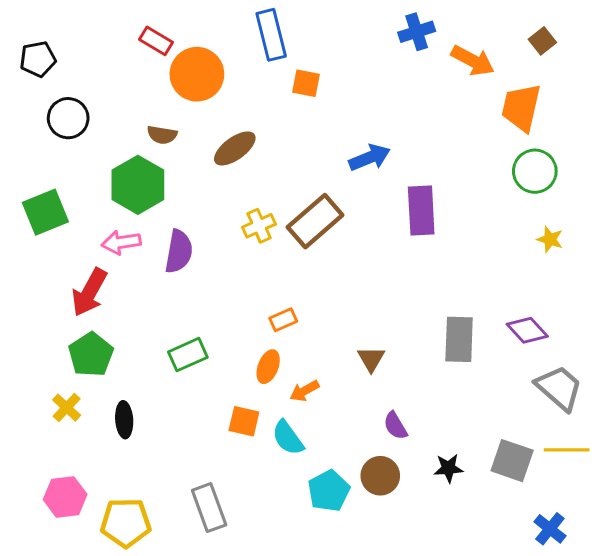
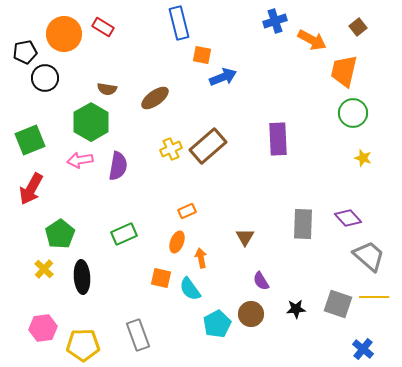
black pentagon: (38, 59) -> (25, 52), moved
orange circle: (197, 74) -> (64, 34), moved
blue arrow: (370, 158) -> (223, 77), moved
red arrow: (89, 292) -> (31, 189), moved
orange arrow: (304, 391) -> (201, 258), turned 108
black ellipse: (124, 420) -> (82, 277), size x1.4

